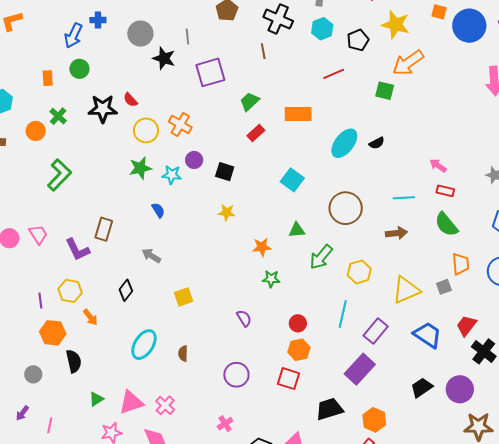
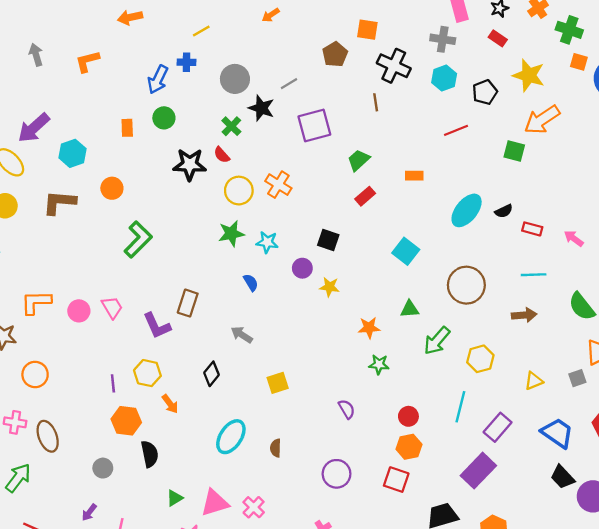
gray line: (187, 37) -> (289, 84), turned 63
orange rectangle: (298, 114) -> (414, 176), size x0.6
green cross: (58, 116) -> (231, 126), moved
purple circle: (194, 160) -> (302, 268), moved
red rectangle: (445, 191) -> (532, 229), moved
yellow triangle: (406, 290) -> (534, 381), size x0.6
black trapezoid: (422, 388) -> (562, 477), moved, turned -100

